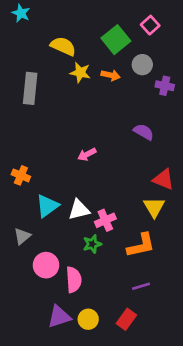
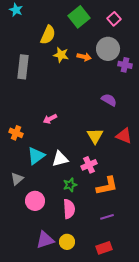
green square: (116, 40) -> (79, 17), moved
yellow semicircle: (63, 46) -> (48, 35), turned 90
gray circle: (142, 65) -> (108, 49), size x1.5
pink arrow: (87, 154) -> (50, 119), moved
yellow triangle: (154, 207) -> (95, 136), moved
pink cross: (105, 220) -> (89, 165), moved
pink semicircle: (74, 280) -> (69, 209), moved
red rectangle: (126, 319) -> (104, 248), moved, turned 35

